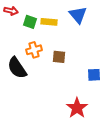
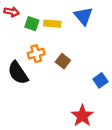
brown square: (59, 57) -> (63, 61), turned 32
blue square: (94, 75) -> (100, 80), turned -32

